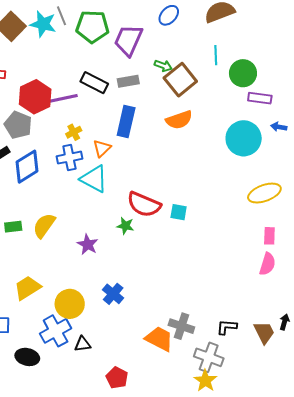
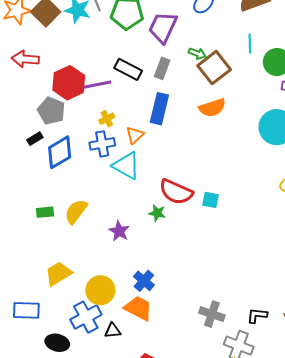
gray rectangle: (128, 81) -> (162, 68), turned -60
orange trapezoid: (159, 339) -> (138, 308), moved

